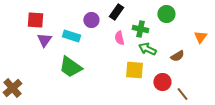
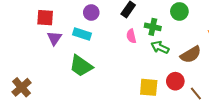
purple circle: (91, 20) -> (91, 12), moved
brown semicircle: (177, 56) -> (191, 55), size x1.5
yellow square: (134, 70) -> (149, 87), moved

